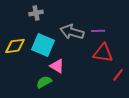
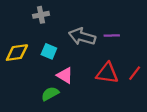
cyan square: (43, 45) -> (49, 51), size x0.6
red triangle: (103, 53) -> (107, 73), moved
red line: (118, 75) -> (135, 73), moved

